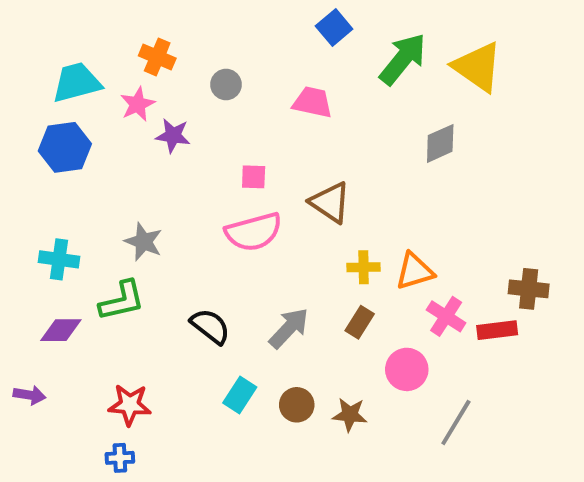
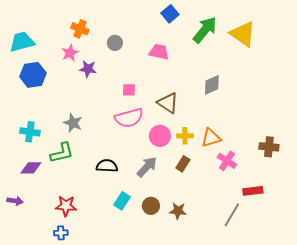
cyan trapezoid: (77, 83) -> (22, 42), moved
gray diamond: (440, 143) -> (212, 85), moved
black semicircle: (210, 326) -> (107, 166), turned -35
red rectangle: (497, 330) -> (253, 191), moved
pink circle: (407, 369) -> (160, 136), moved

